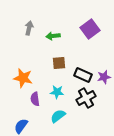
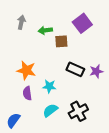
brown square: (59, 63) -> (61, 41), moved
orange star: (23, 78) -> (26, 70), moved
black cross: (86, 98) -> (78, 111), moved

